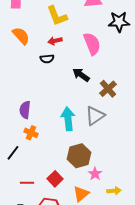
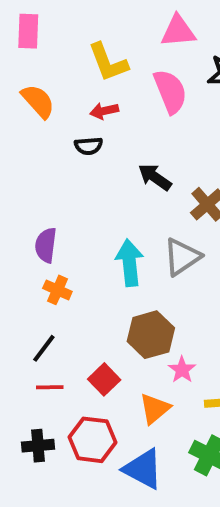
pink semicircle: (92, 44) -> (170, 91), moved
black line: (13, 153) -> (44, 348), moved

